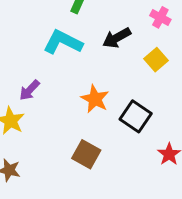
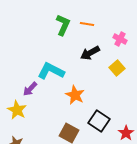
cyan L-shape: (63, 42) -> (51, 71), moved
black square: (136, 116) -> (99, 121), moved

